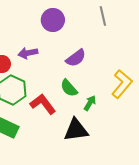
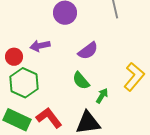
red L-shape: (43, 104) -> (49, 118), moved

